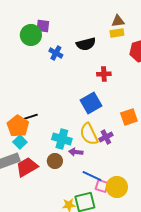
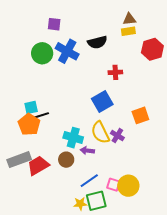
green circle: (31, 35) -> (42, 53), moved
blue cross: (56, 53) -> (67, 51), size x1.6
purple cross: (106, 137) -> (117, 136), turned -32
cyan square: (20, 142) -> (31, 107), moved, turned 32
blue line: (92, 176) -> (89, 181), moved, turned -60

